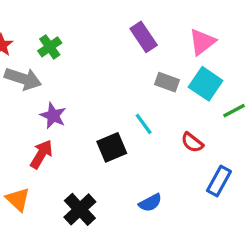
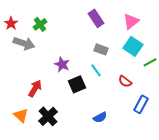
gray rectangle: (167, 82) -> (101, 49), moved
purple star: (53, 116) -> (62, 64), moved
black cross: (80, 209) -> (48, 116), moved

